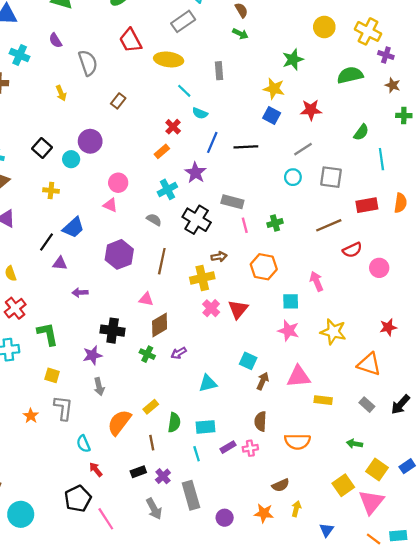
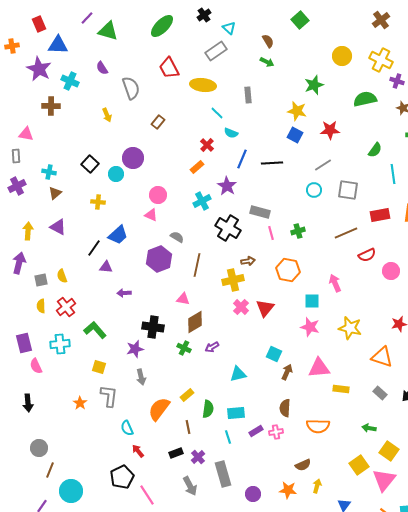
gray semicircle: (154, 220) -> (177, 237), moved
green L-shape: (48, 334) -> (95, 330), turned -30

